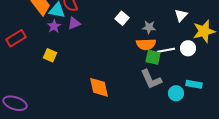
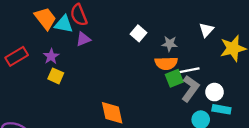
purple star: (54, 26) -> (51, 56), moved
white circle: (188, 48) -> (214, 92), moved
green square: (153, 57) -> (174, 78), turned -35
gray L-shape: (151, 79) -> (190, 89), moved, turned -120

